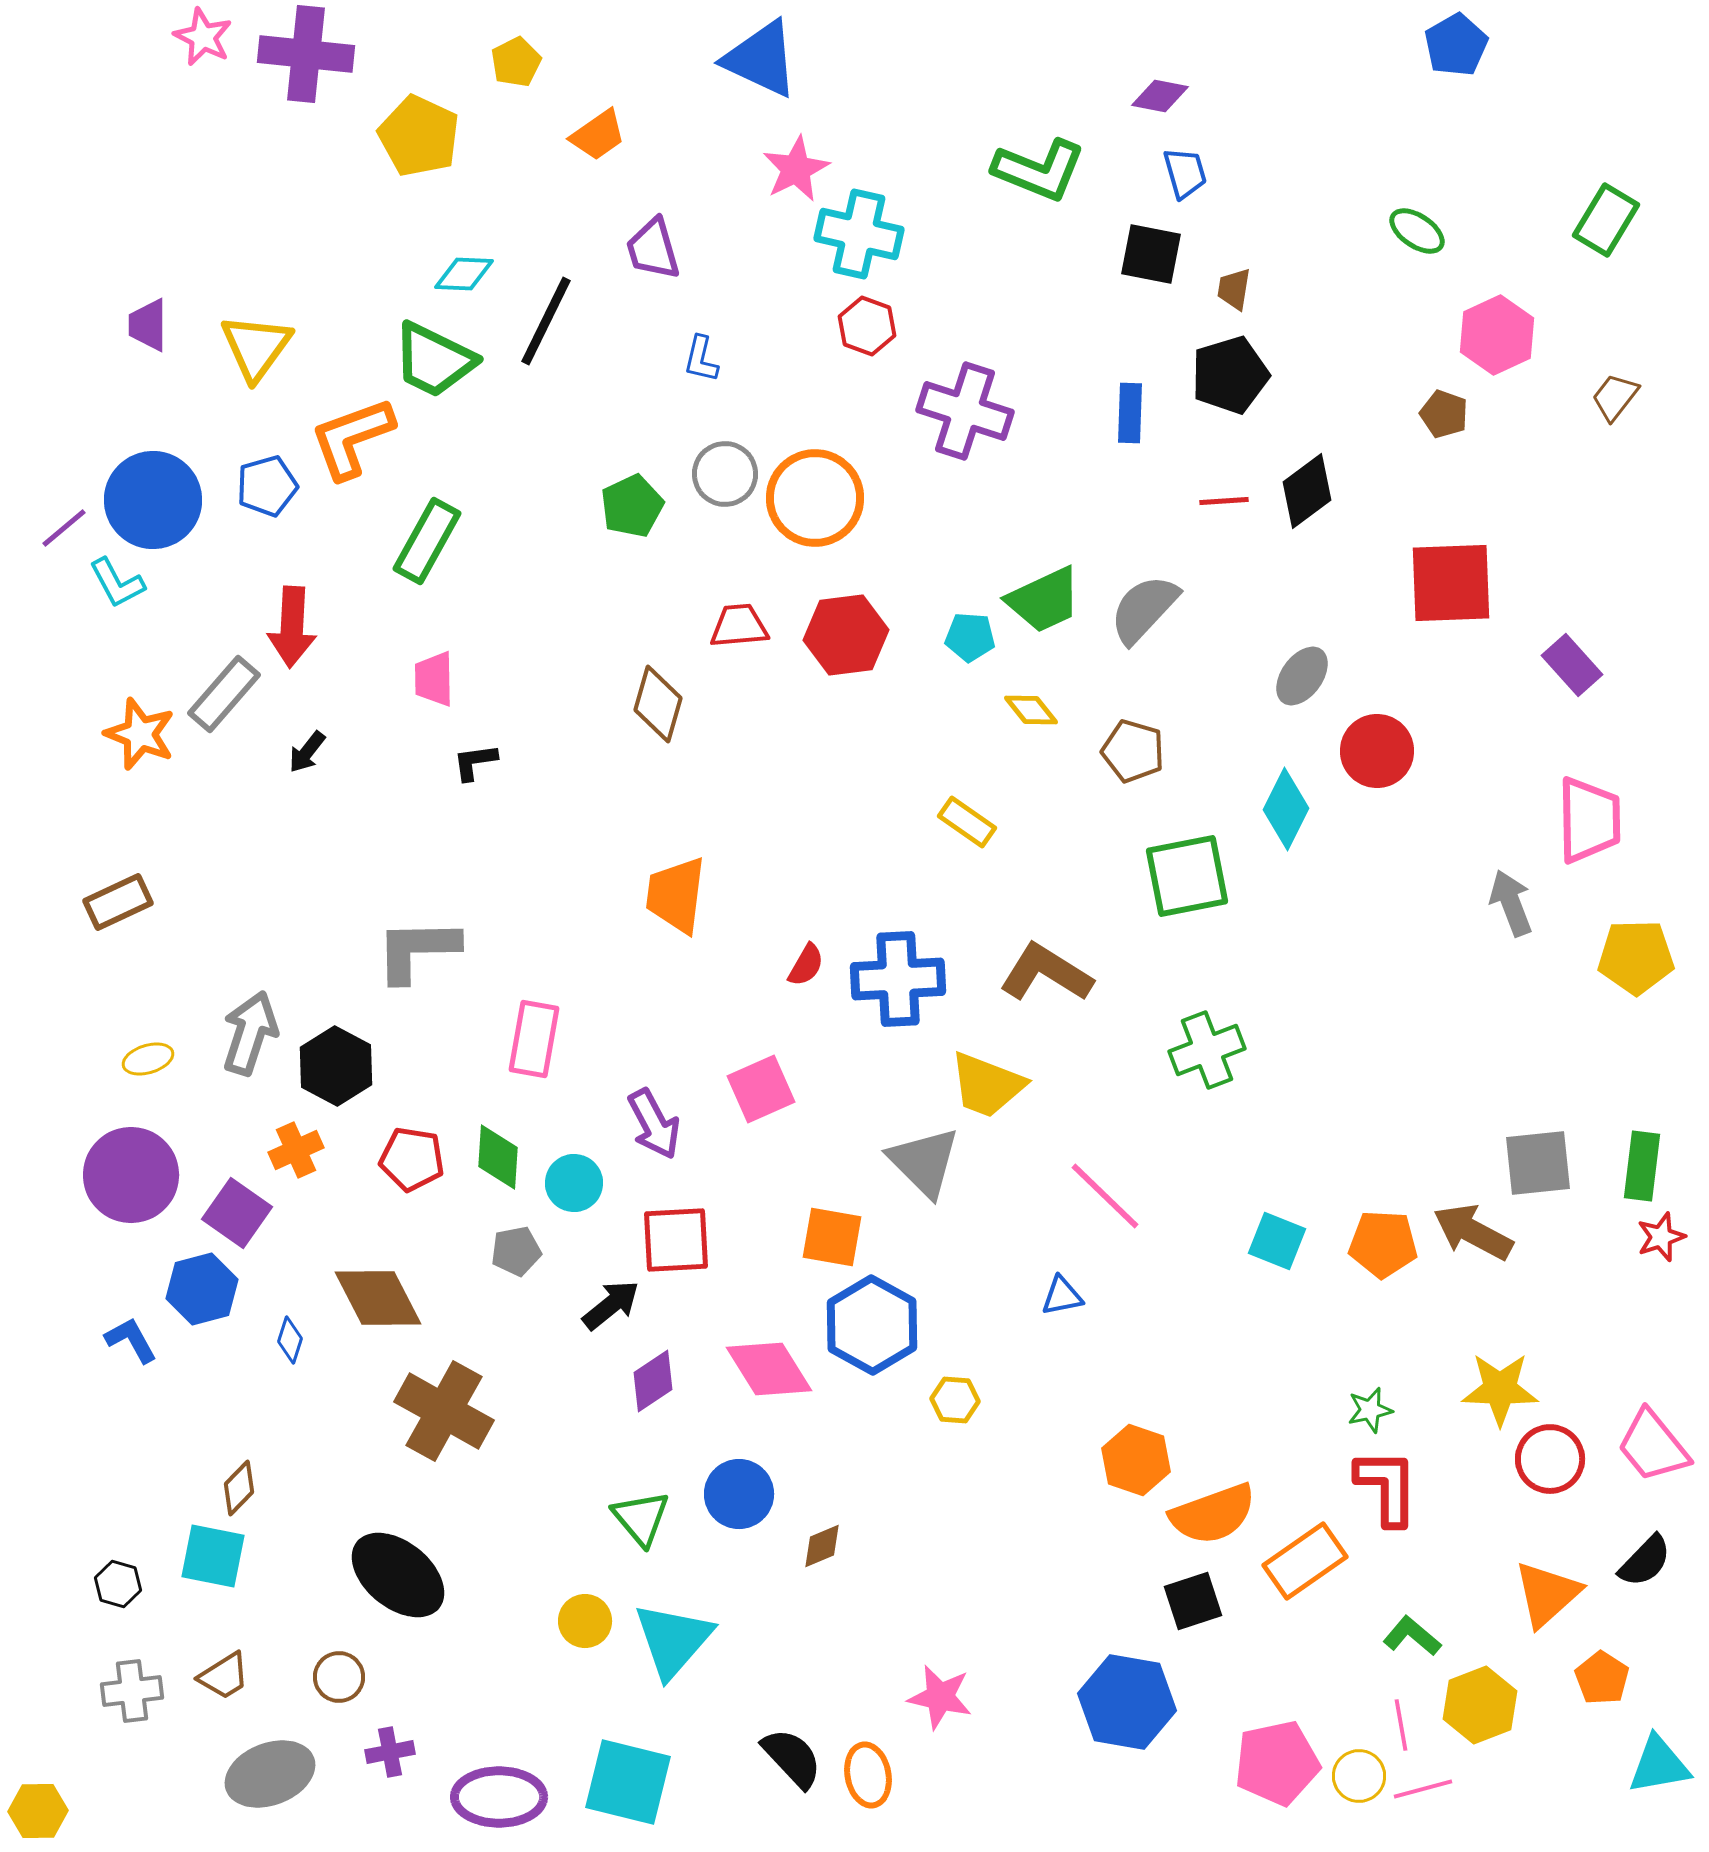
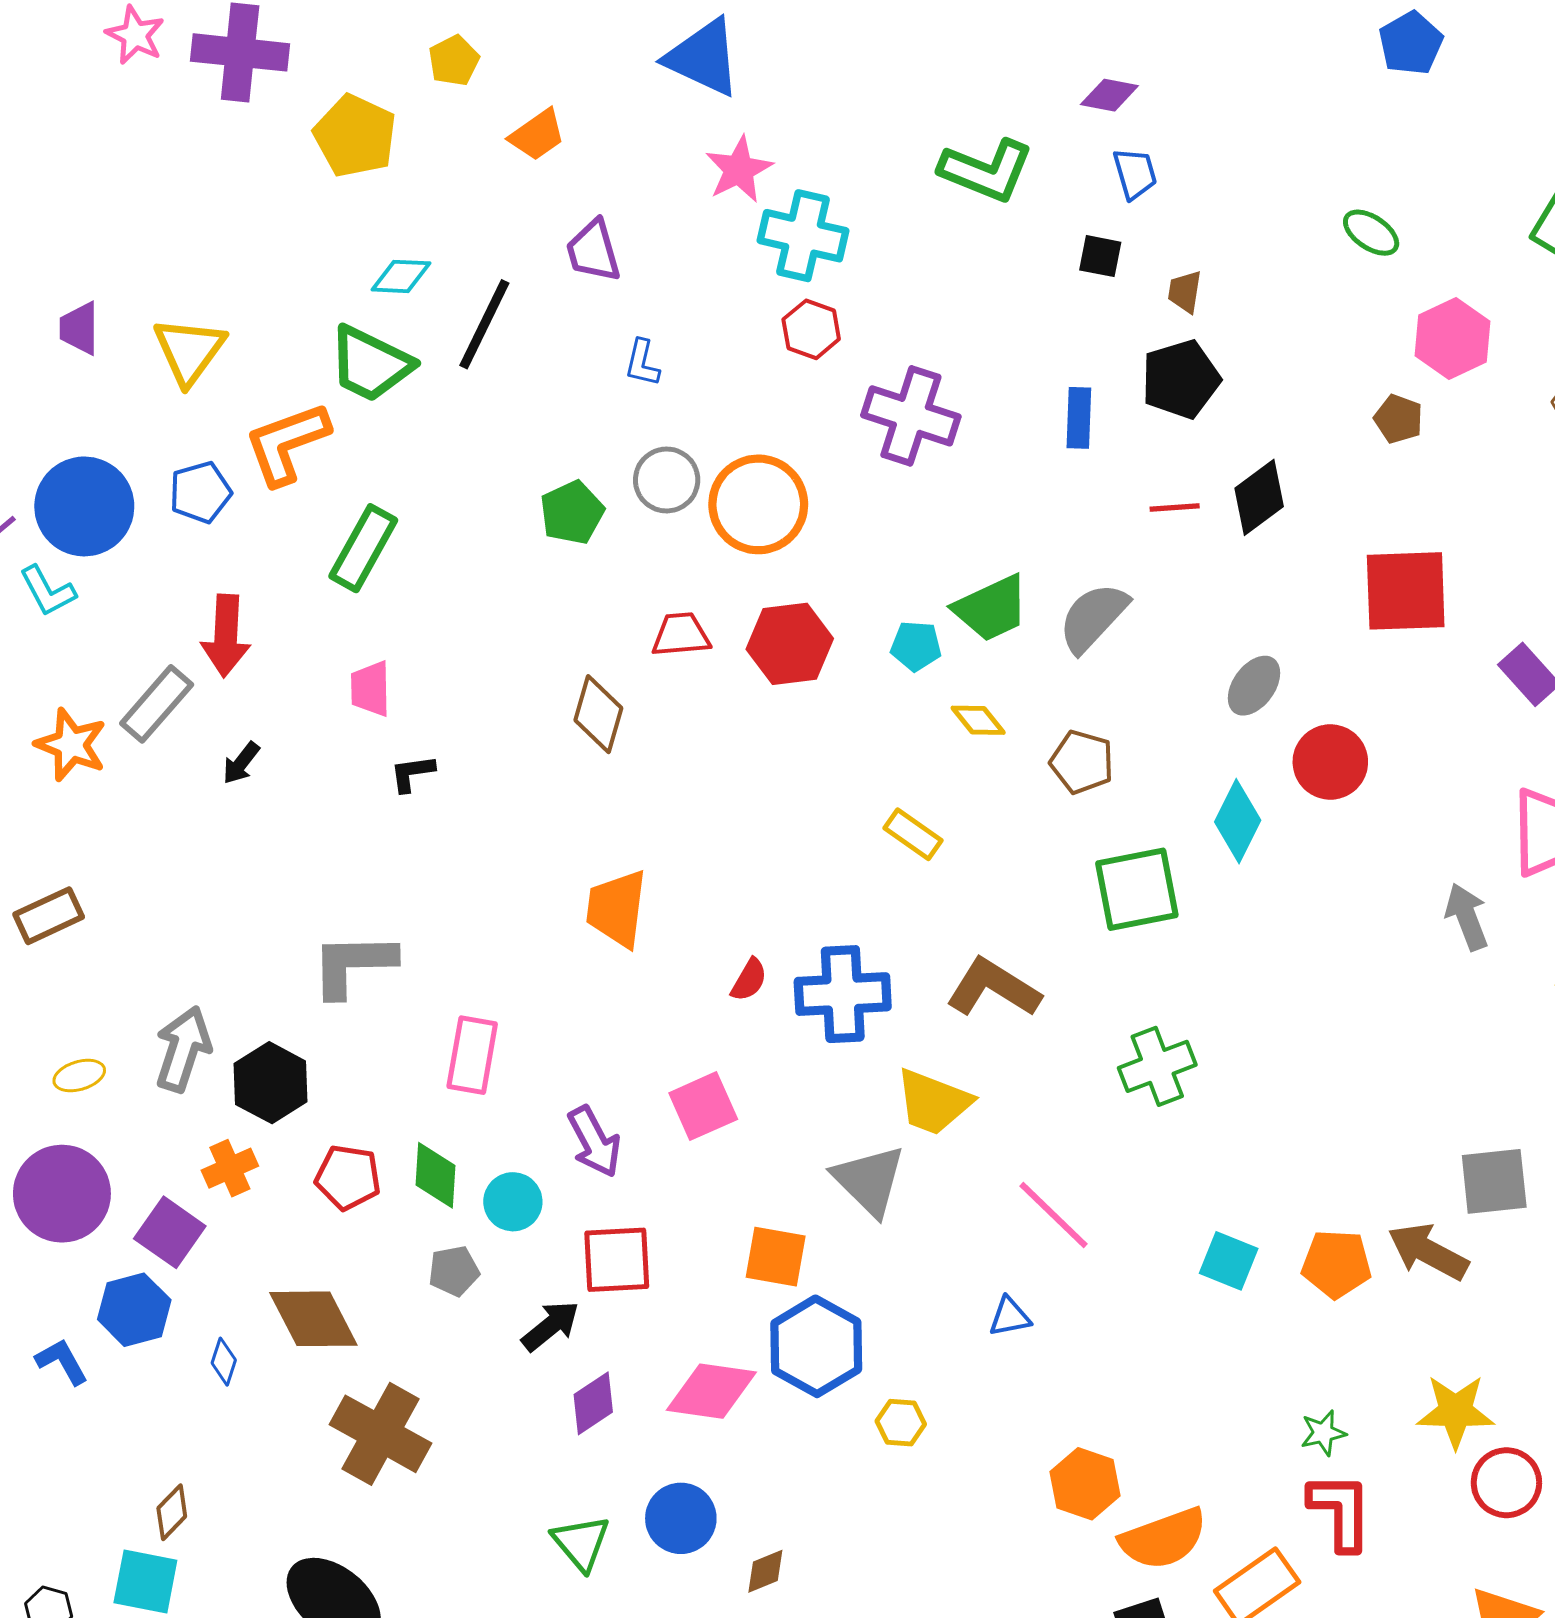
black square: (1151, 254) -> (1100, 256), size x0.7
pink diamond: (769, 1369) -> (711, 1391), turned -50

